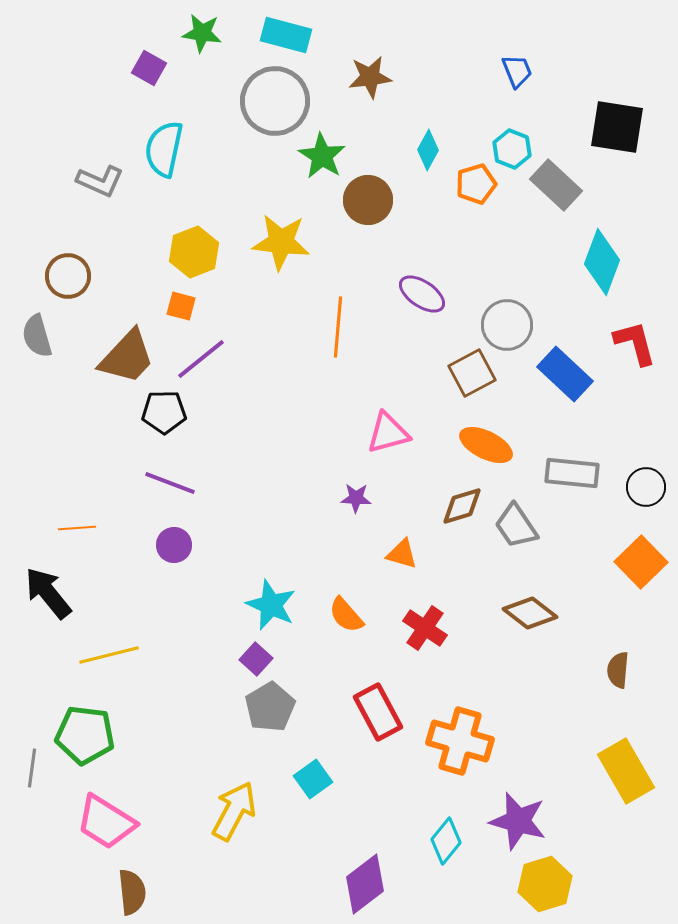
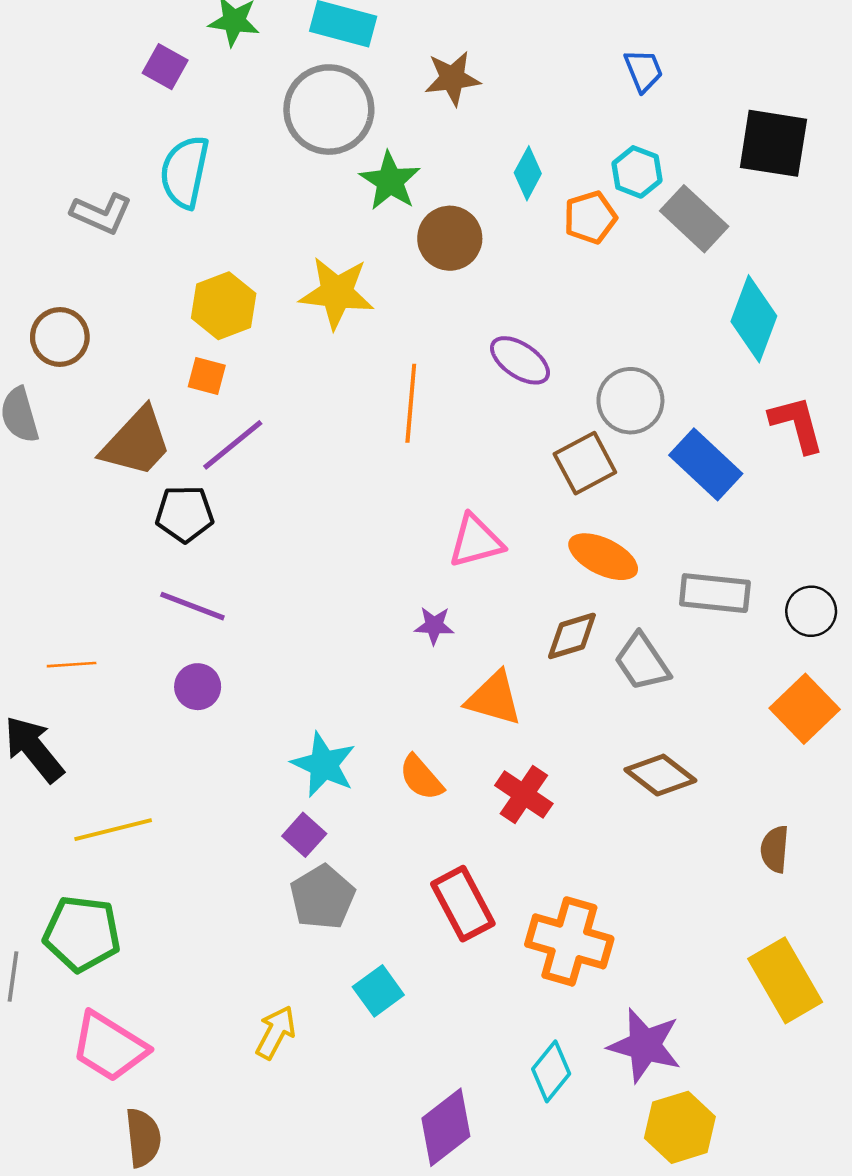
orange triangle: (402, 554) -> (494, 698), size x1.4
yellow arrow: (234, 811) -> (276, 1032), size x0.7

